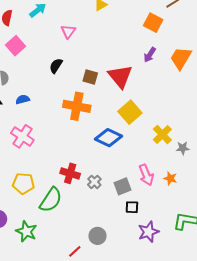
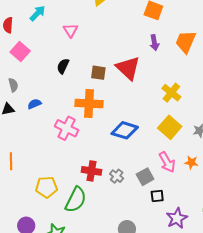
purple arrow: (150, 55) -> (154, 43), turned -35
yellow square: (130, 112) -> (170, 127), moved
yellow cross: (162, 135) -> (171, 93), moved
pink cross: (22, 136) -> (67, 128), moved

